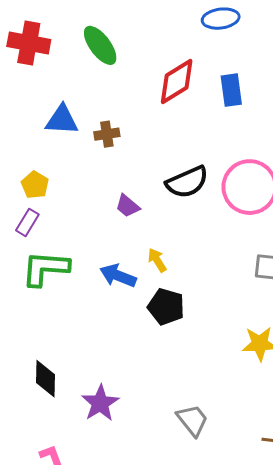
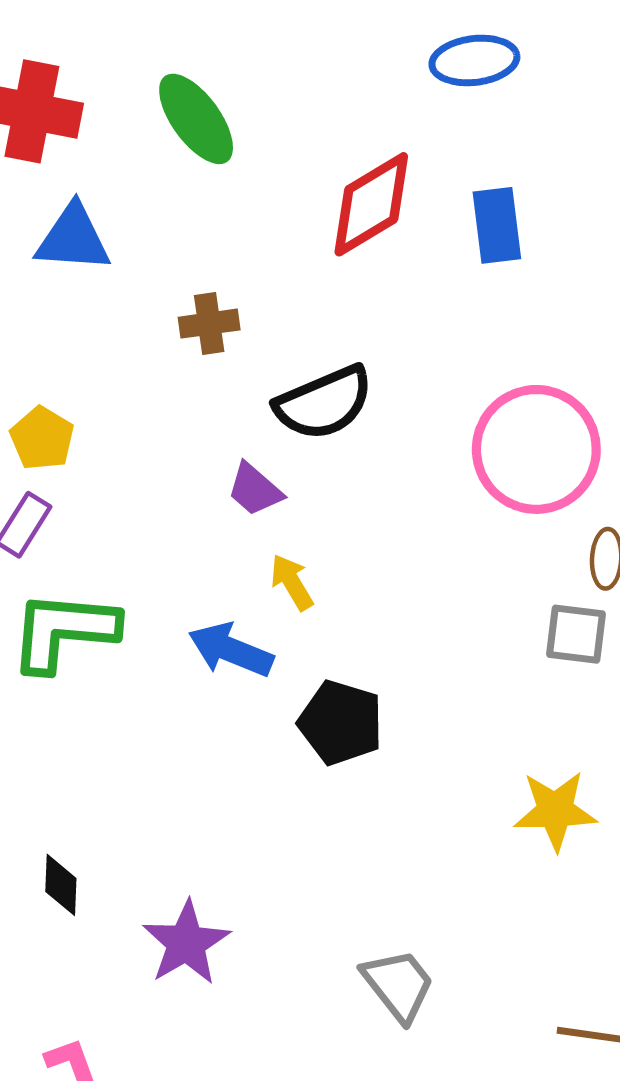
blue triangle: (62, 120) -> (73, 238), moved
black semicircle: (187, 182) -> (324, 403), moved
yellow arrow: (157, 260) -> (292, 582), moved
black diamond: (46, 379) -> (61, 885), size x0.7

